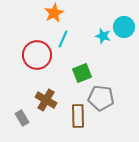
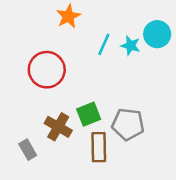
cyan line: (63, 39) -> (104, 44), moved
green square: (82, 73) -> (89, 114), moved

